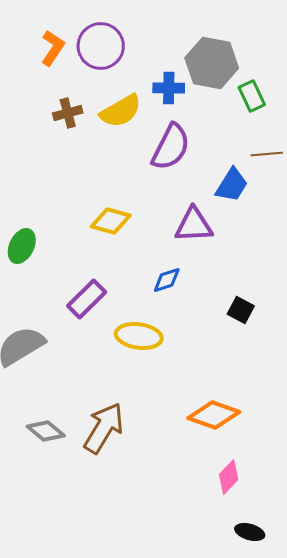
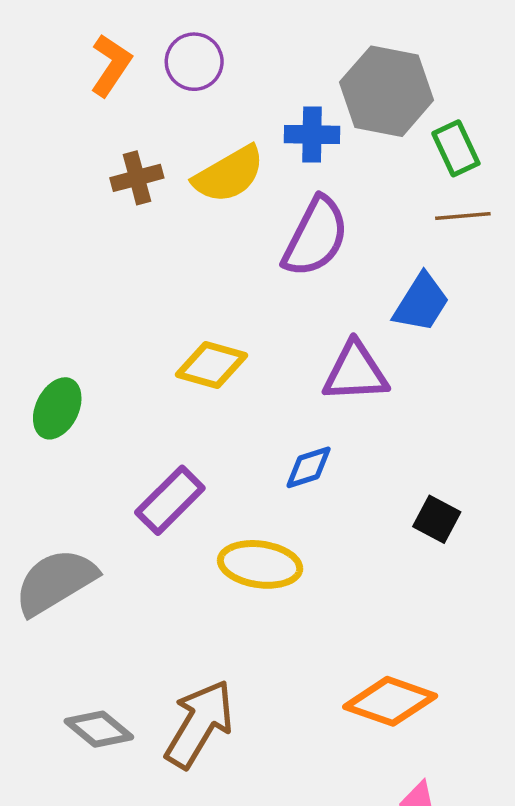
purple circle: (101, 46) -> (194, 62), size x0.7
brown line: (267, 154) -> (463, 216), moved

